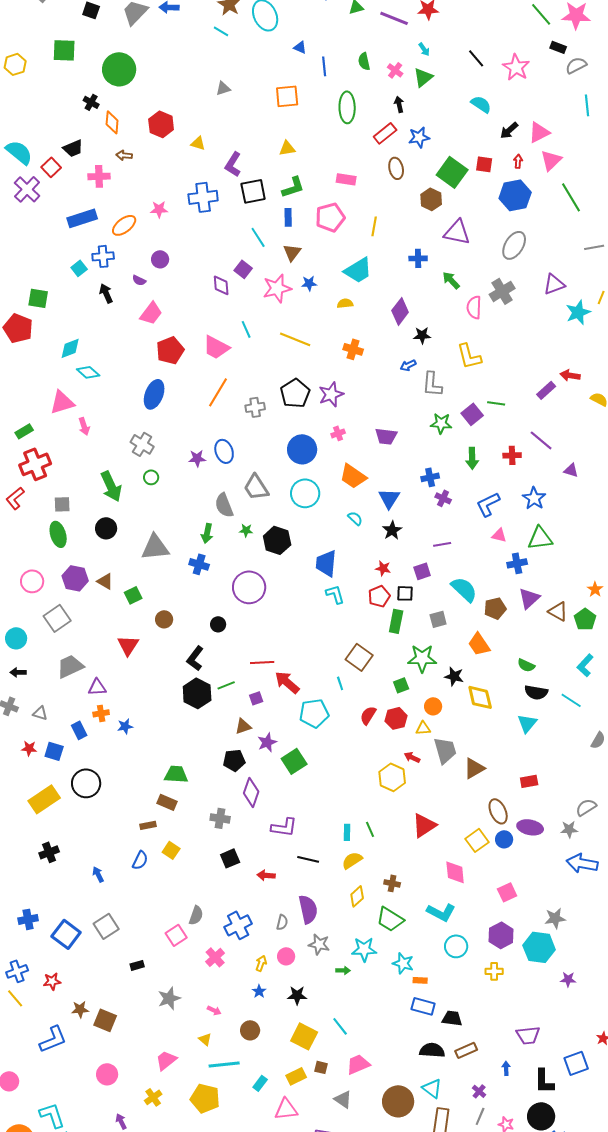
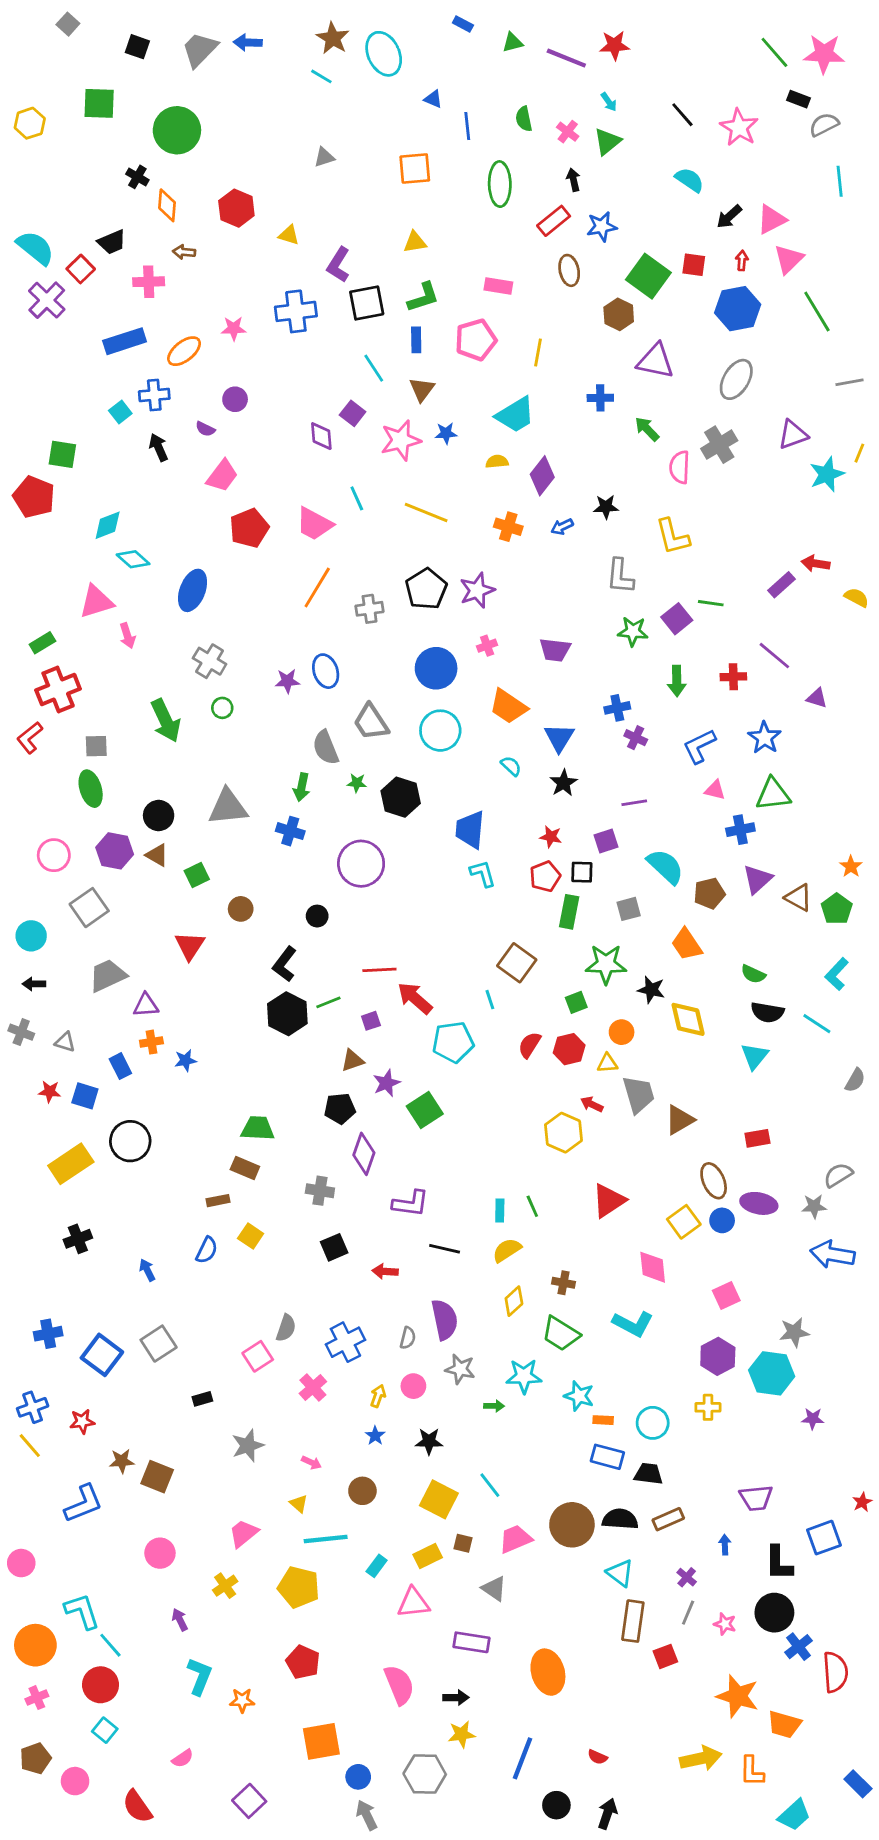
purple diamond: (400, 311) -> (542, 476), moved
blue arrow: (408, 365) -> (562, 527), moved
blue ellipse: (154, 394) -> (193, 590), moved
black circle: (106, 528) -> (159, 815), moved
cyan circle: (456, 946) -> (653, 1423), moved
brown circle: (398, 1101) -> (572, 1525), moved

